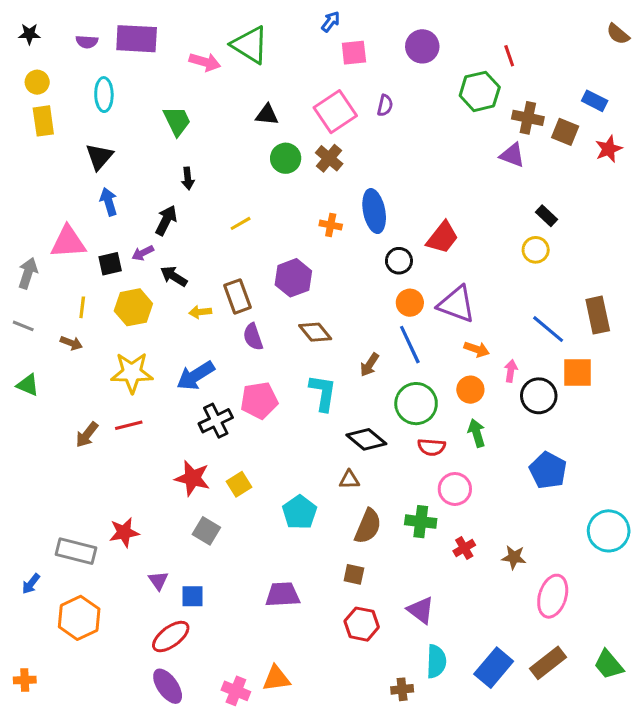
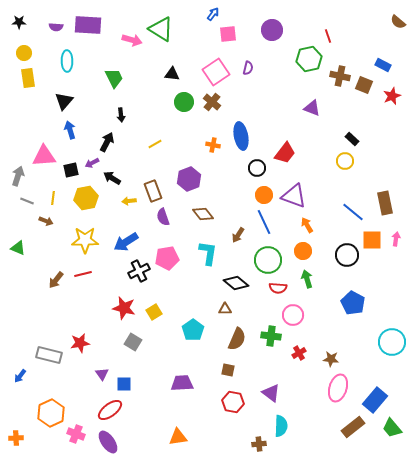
purple triangle: (512, 155) -> (312, 108), moved
gray line: (23, 326) -> (27, 201), moved
orange arrow: (477, 349) -> (307, 225), turned -140
pink arrow: (511, 371) -> (396, 239), moved
pink ellipse: (553, 596) -> (338, 388), moved
orange hexagon: (79, 618) -> (51, 413), moved
blue rectangle: (494, 668) -> (375, 400), moved
pink cross: (236, 691) -> (76, 434), moved

